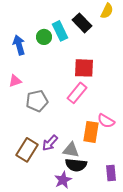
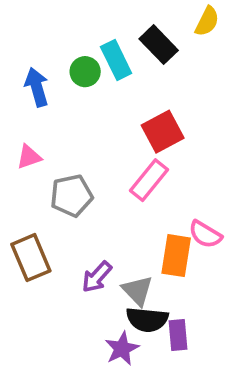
red square: (84, 68) -> (163, 132), turned -30
brown rectangle: (27, 150) -> (31, 258), moved, turned -55
gray triangle: (71, 150) -> (137, 290), turned 36
purple rectangle: (111, 173) -> (178, 335), moved

